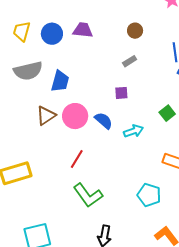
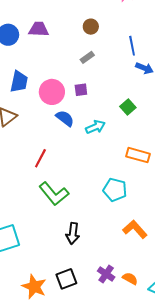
pink circle: (75, 116) -> (52, 92), moved

